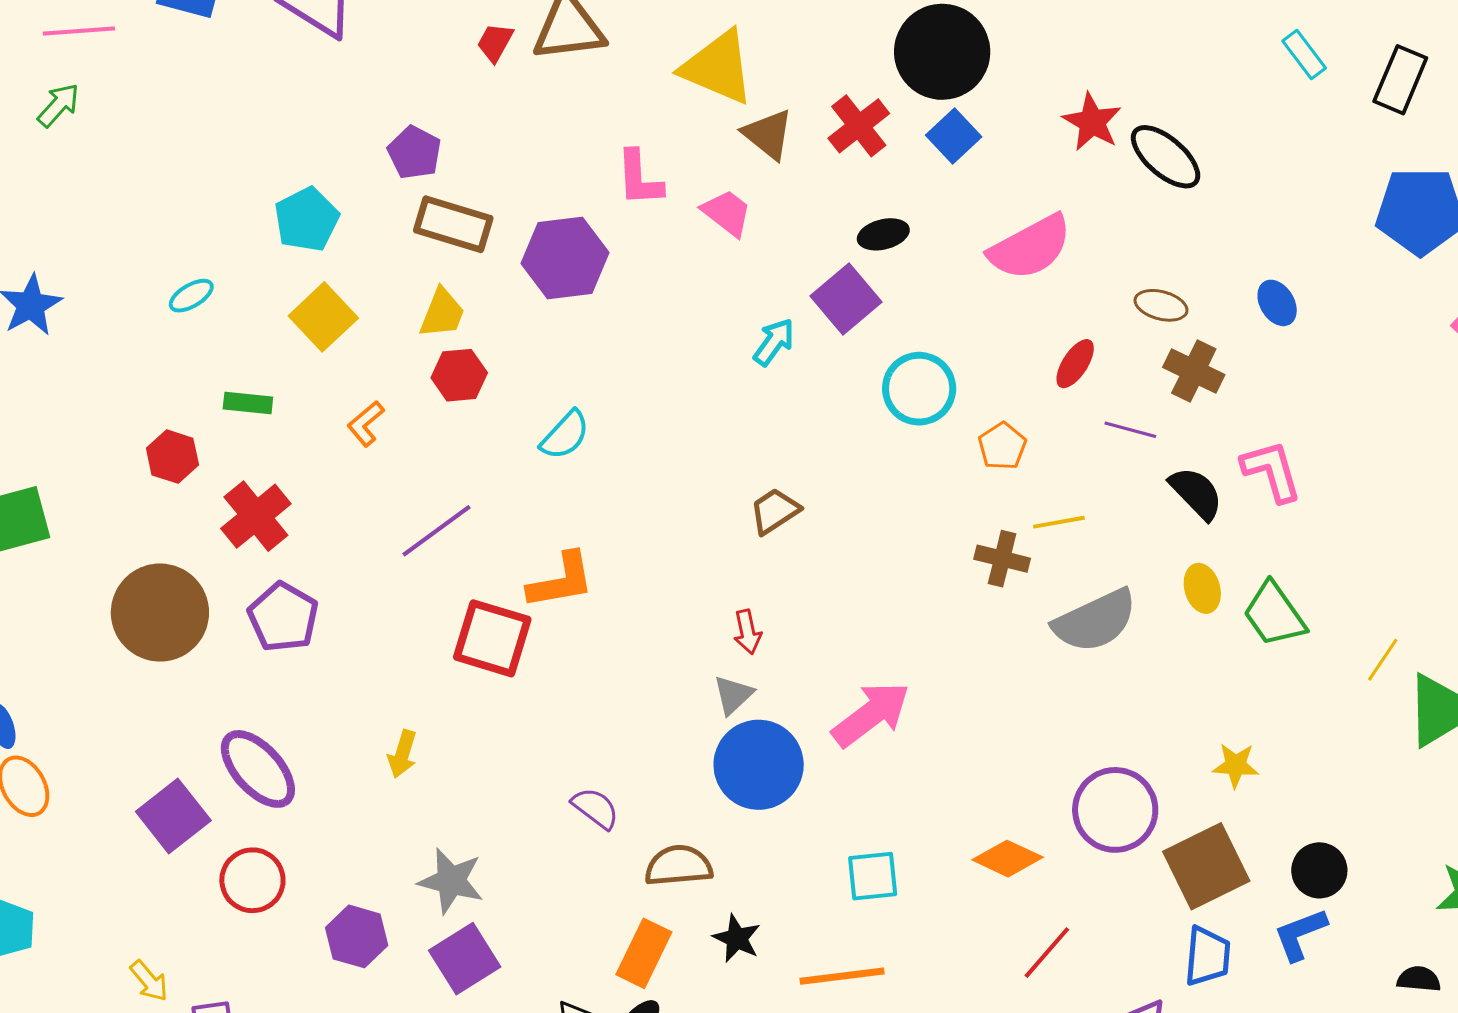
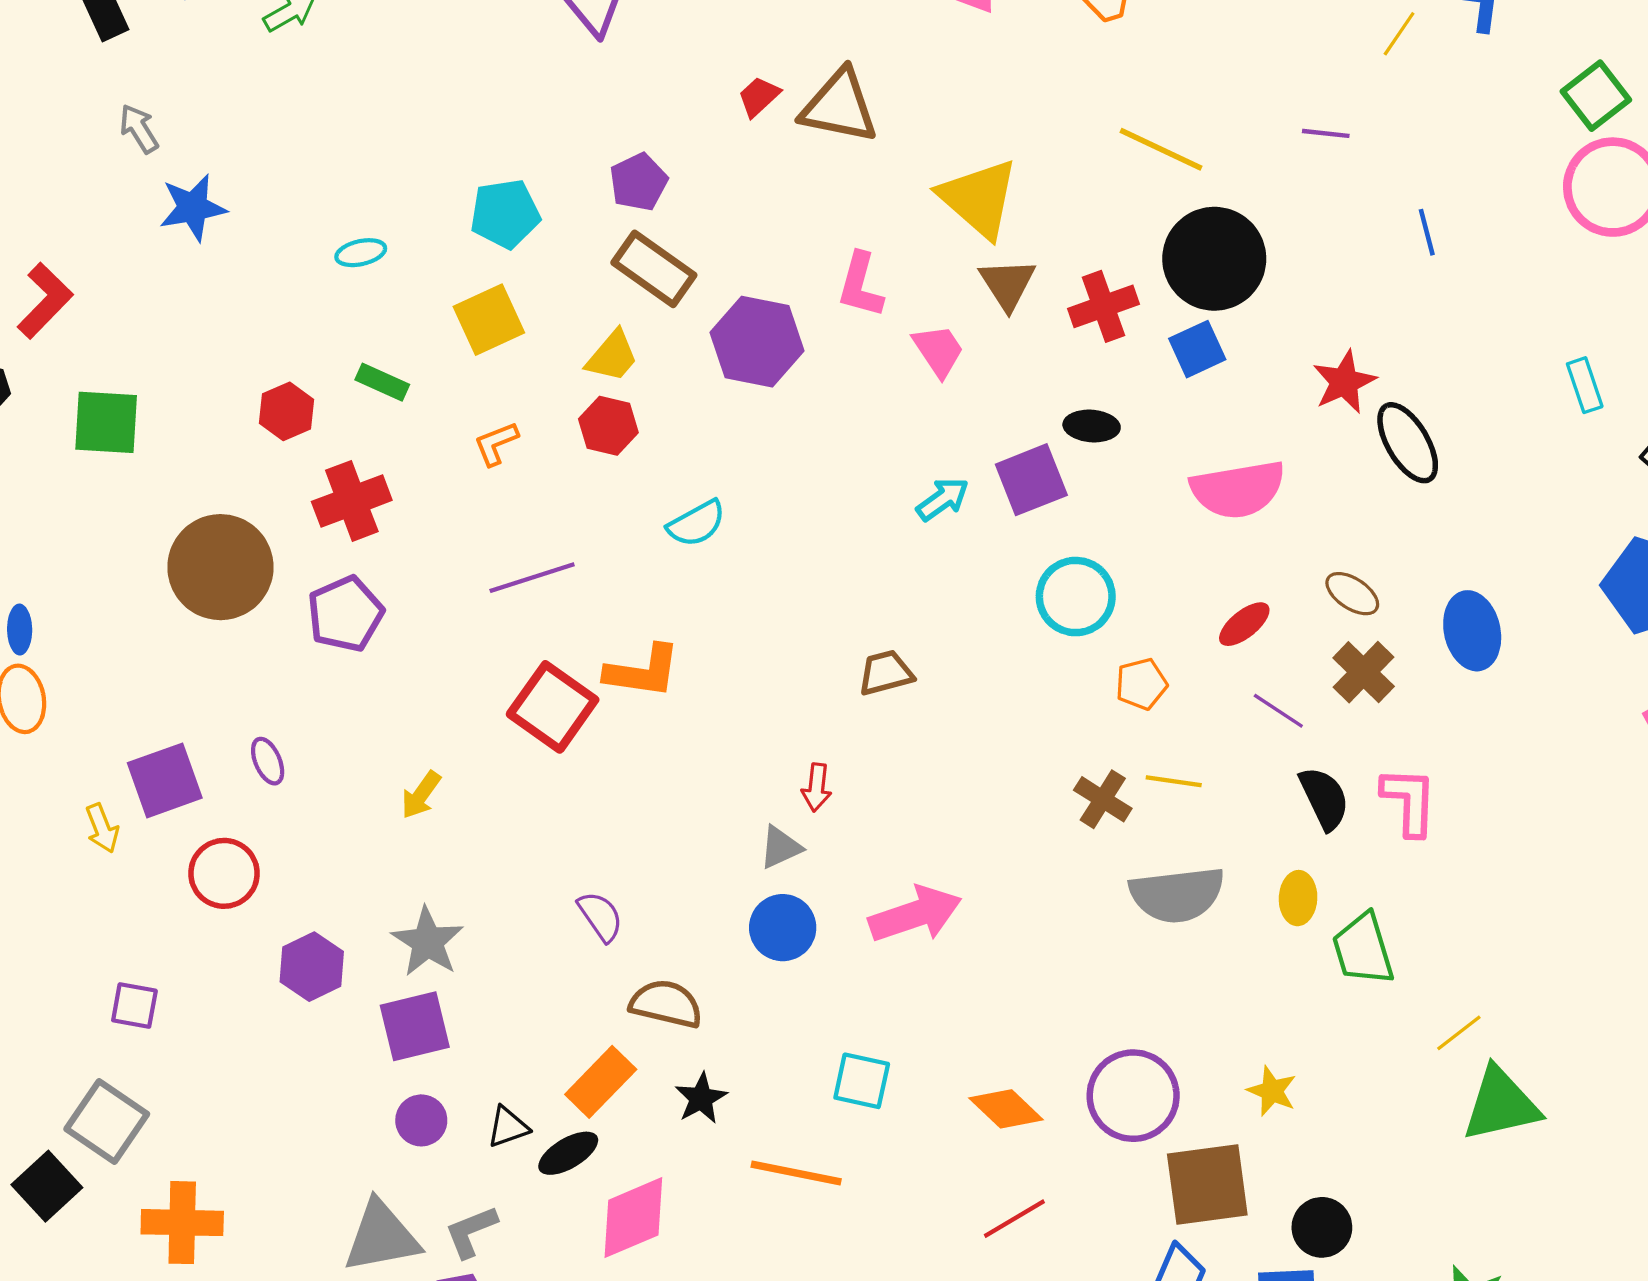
blue ellipse: (1277, 303) -> (1472, 631), size x1.5
blue circle: (759, 765) -> (783, 928), size x0.7
purple ellipse: (258, 769) -> (268, 761), size x0.5
yellow arrow: (149, 981) -> (102, 828), moved

